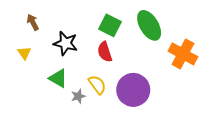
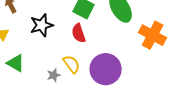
black star: (66, 43) -> (42, 25), turned -30
green triangle: (58, 78) -> (16, 63), moved

